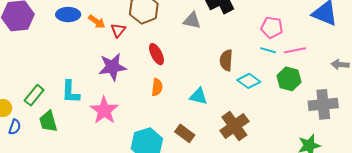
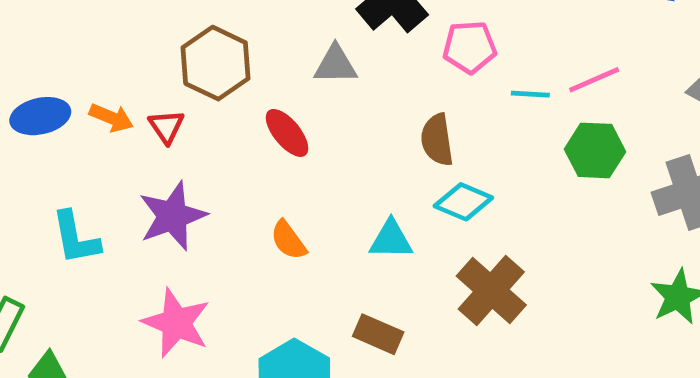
pink pentagon: (272, 27) -> (470, 47), moved
red ellipse: (156, 54) -> (287, 133), moved
cyan diamond: (249, 81) -> (463, 202), moved
orange semicircle: (157, 87) -> (288, 240), turned 150
cyan L-shape: (70, 92) -> (76, 238), moved

